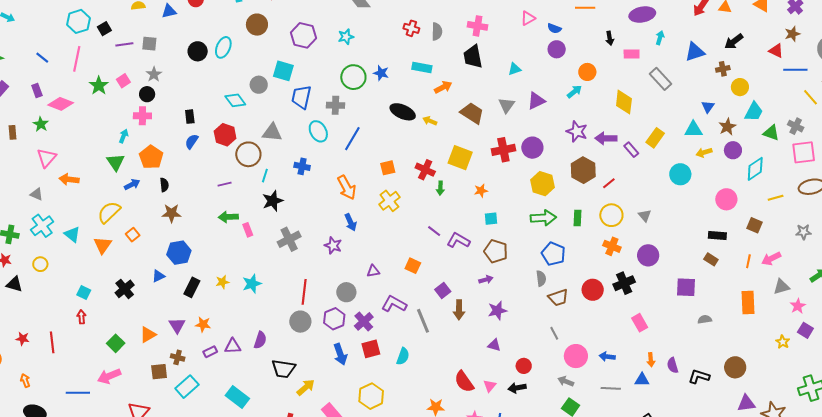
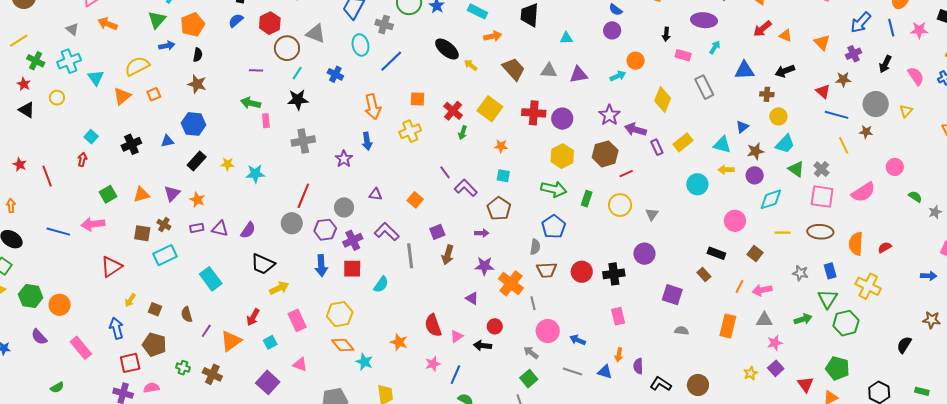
gray triangle: (507, 105) -> (549, 71), turned 42
orange cross: (612, 246) -> (511, 283), moved, size x1.4
red line: (52, 342) -> (47, 176), turned -30

